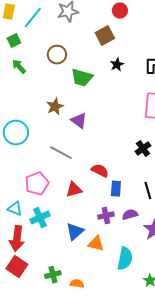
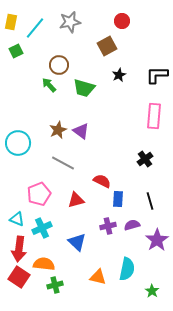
green arrow: (19, 67) -> (49, 85), moved
brown star: (55, 107) -> (58, 130), moved
blue triangle: (75, 232) -> (77, 242), turned -36
orange triangle: (96, 244) -> (98, 277), moved
orange semicircle: (77, 284) -> (44, 264), moved, size x1.5

